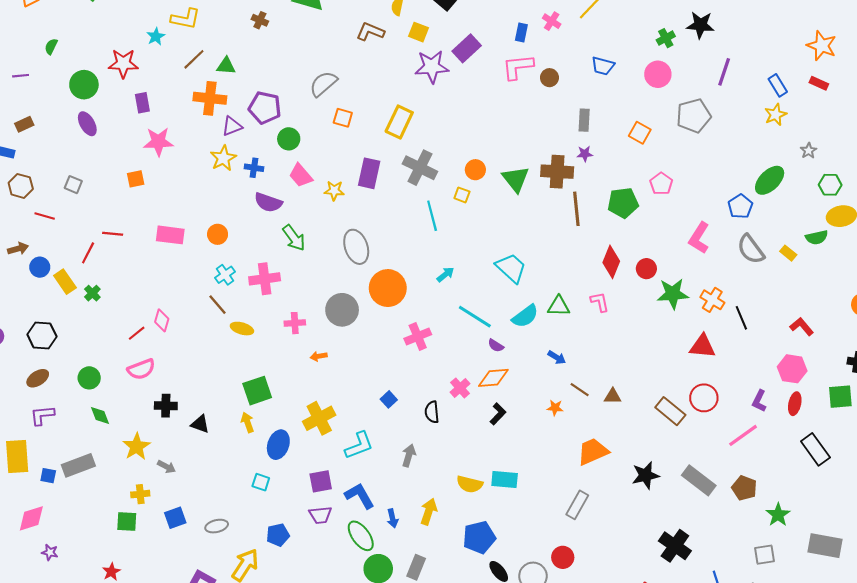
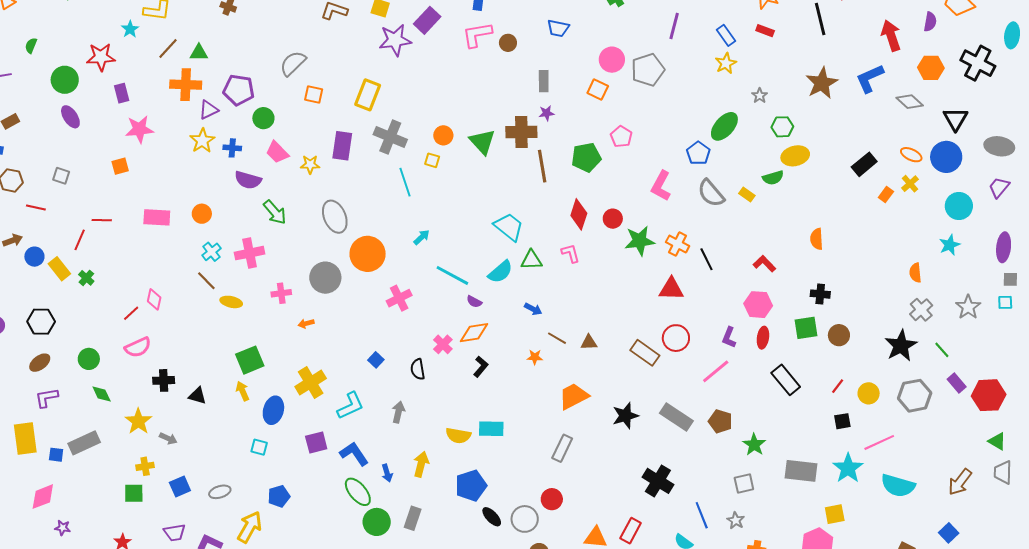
pink circle: (658, 74) -> (612, 60), moved
cyan trapezoid: (511, 268) -> (509, 227), moved
purple trapezoid: (320, 515) -> (175, 533), moved

